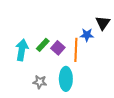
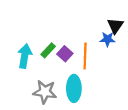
blue star: (87, 35) -> (107, 39), moved
gray star: (40, 82) -> (45, 92), size x1.5

